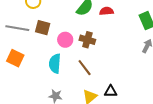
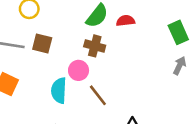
pink circle: (65, 40) -> (79, 70), moved
brown cross: (87, 40) -> (95, 46), moved

